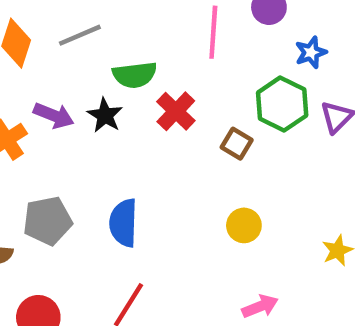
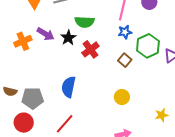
blue star: (311, 52) -> (125, 32), moved
red cross: (176, 111) -> (90, 49), moved
gray pentagon: (48, 221) -> (33, 98), moved

